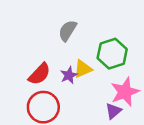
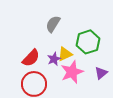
pink star: (125, 92) -> (72, 72), moved
purple triangle: (113, 111) -> (101, 73), moved

